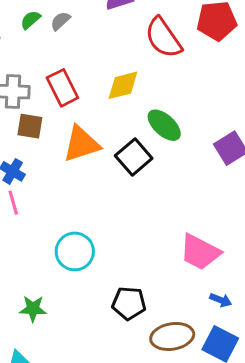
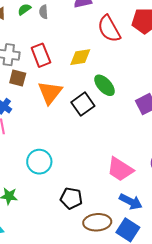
gray semicircle: (60, 21) -> (44, 12), turned -56
orange triangle: (81, 144) -> (50, 93), turned -40
blue arrow: (221, 300) -> (131, 202), size x1.6

